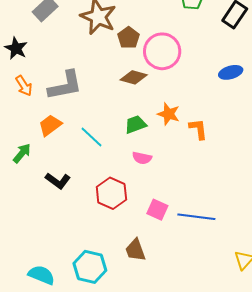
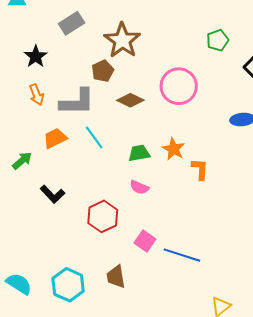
brown pentagon: (129, 38) -> (103, 71), moved
brown diamond: (134, 77) -> (130, 100), moved
cyan line: (92, 137) -> (94, 137), moved

